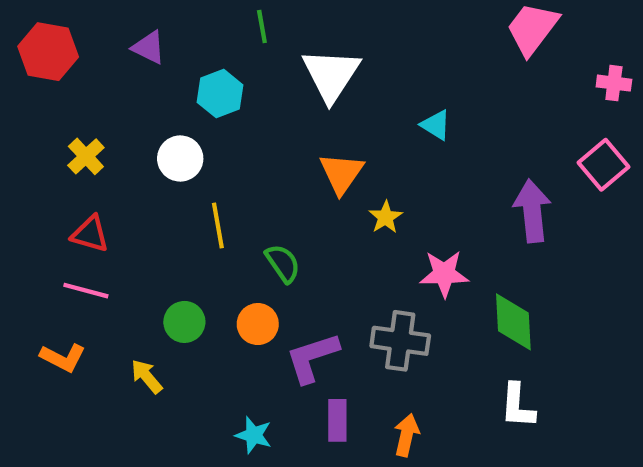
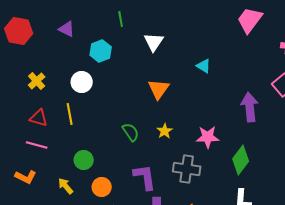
white triangle: (331, 75) -> (154, 42), size x0.7
yellow star: (386, 217) -> (165, 131), moved
yellow line: (218, 226) -> (70, 114), moved
green diamond: (513, 322) -> (241, 160), turned 40
orange circle: (258, 324) -> (102, 187), moved
purple L-shape: (312, 358) -> (145, 177), turned 100

